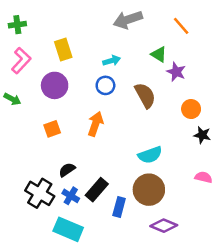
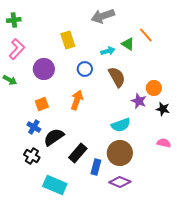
orange line: (181, 26) -> (146, 35), moved
yellow rectangle: (63, 49) -> (68, 40), moved
cyan arrow: (112, 61) -> (108, 51), moved
purple star: (176, 72) -> (139, 101), moved
black semicircle: (67, 170) -> (54, 137), size x1.5
black cross: (40, 193) -> (32, 156), size x0.7
blue cross: (71, 196) -> (34, 127), moved
purple diamond: (164, 226) -> (120, 182), moved

